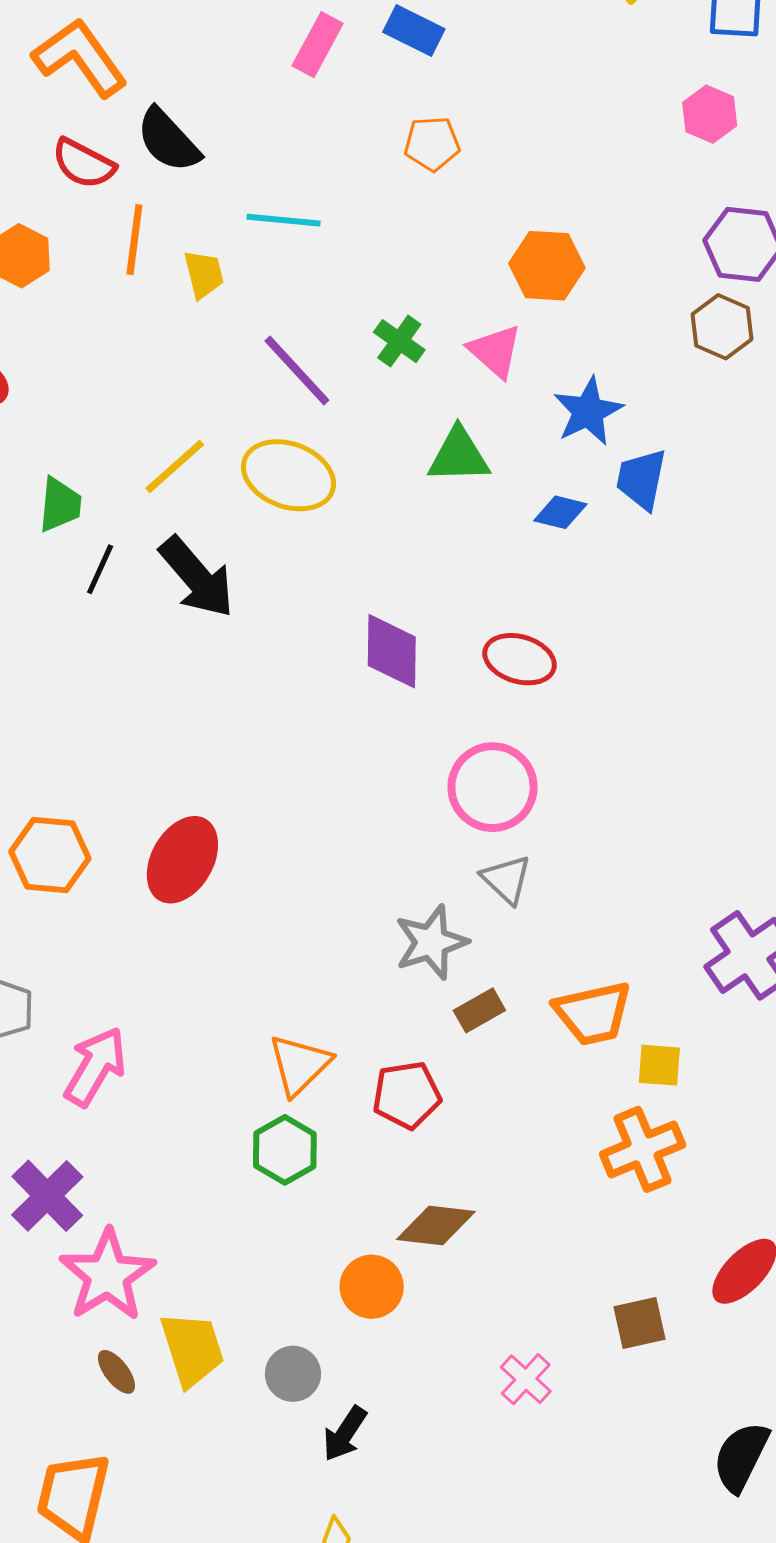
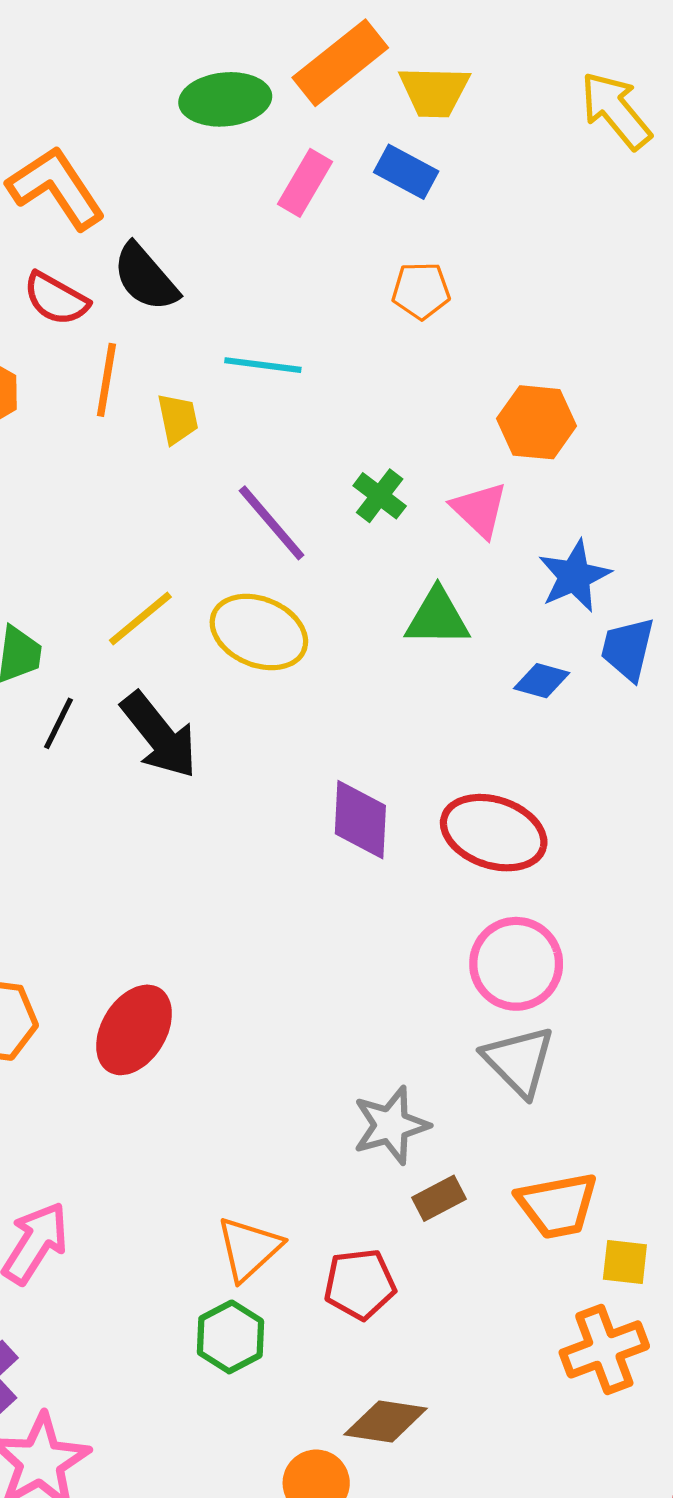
red ellipse: (520, 659) -> (494, 833), size x1.4
pink circle: (493, 787) -> (516, 964), moved
gray triangle: (506, 879) -> (519, 1061), moved, size x1.4

